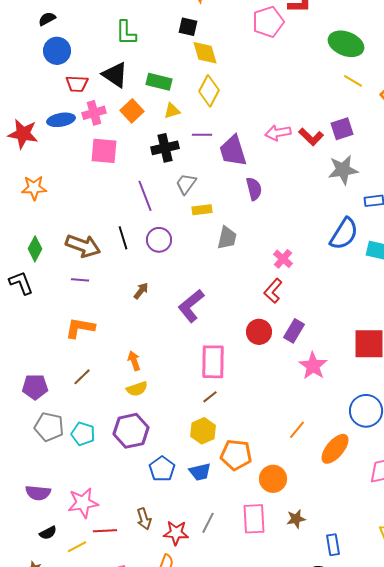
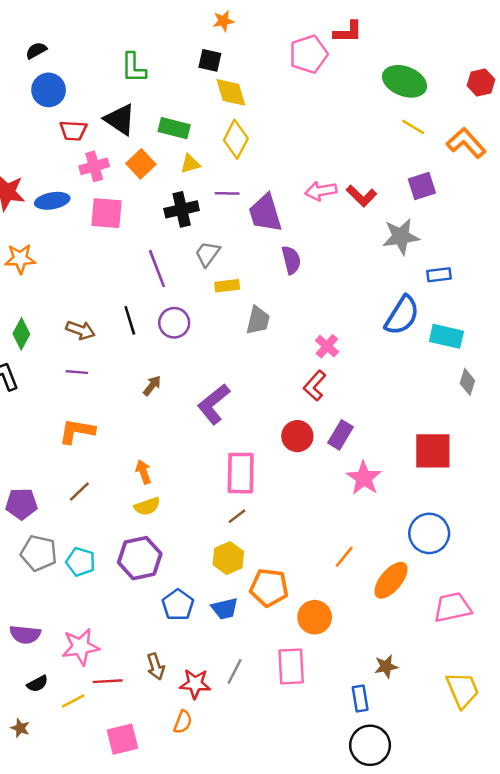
blue ellipse: (61, 120) -> (52, 201), moved
purple square: (342, 129) -> (422, 186), moved
brown arrow: (83, 246) -> (81, 330), size x0.7
brown star: (296, 519) -> (386, 666), moved
blue rectangle: (333, 545) -> (360, 698), moved

